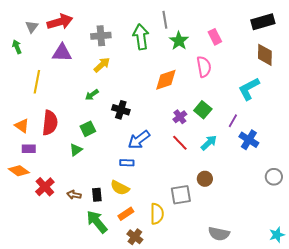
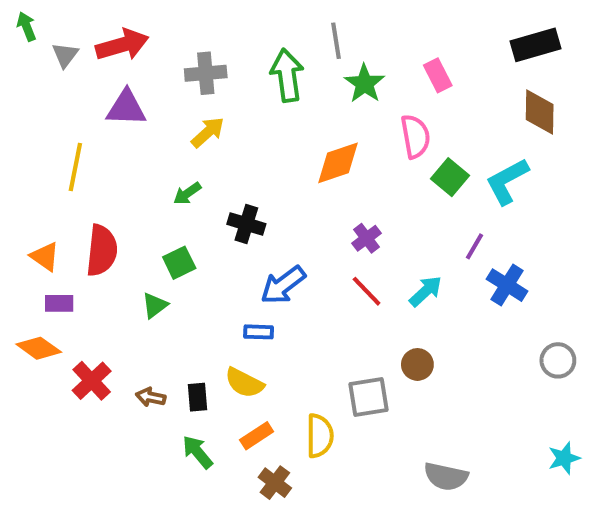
green arrow: (17, 47) -> (26, 26), moved
green square: (203, 110) -> (450, 177), moved
green arrow: (97, 222) -> (198, 452), size x0.7
cyan star: (277, 235) -> (564, 458), moved

